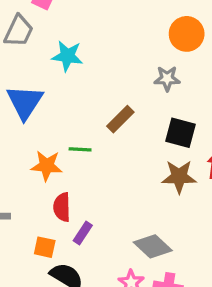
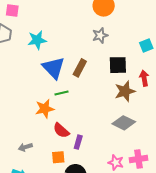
blue triangle: (25, 102) -> (54, 68), moved
red semicircle: (62, 207) -> (61, 130), turned -30
gray diamond: (153, 246) -> (124, 123), moved

